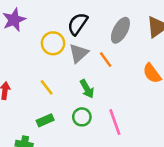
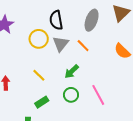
black semicircle: (78, 24) -> (56, 20), turned -36
green arrow: (87, 89) -> (72, 72), turned 84

